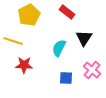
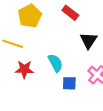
cyan semicircle: (59, 48) -> (55, 63), moved, turned 126

